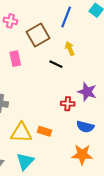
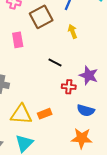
black line: (56, 64) -> (55, 62), moved
orange rectangle: (44, 131) -> (45, 114), turned -40

